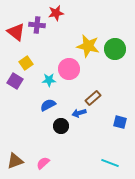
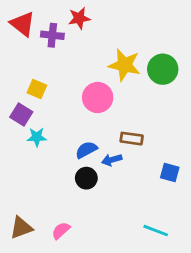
red triangle: (16, 32) -> (23, 24), moved
yellow square: (26, 63) -> (37, 89), turned -32
cyan star: (49, 80) -> (37, 137), moved
brown rectangle: (93, 98) -> (132, 139), turned 49
blue semicircle: (48, 105) -> (86, 150), moved

